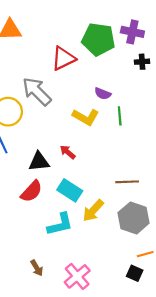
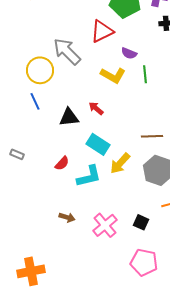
red triangle: (63, 58) -> (102, 31), moved
red semicircle: (31, 191) -> (62, 163), moved, size x0.7
brown arrow: (37, 268) -> (67, 217), turned -42
black square: (135, 273) -> (141, 222), moved

